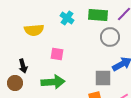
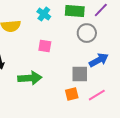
pink square: (57, 54) -> (45, 46), moved

